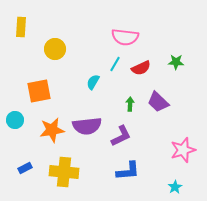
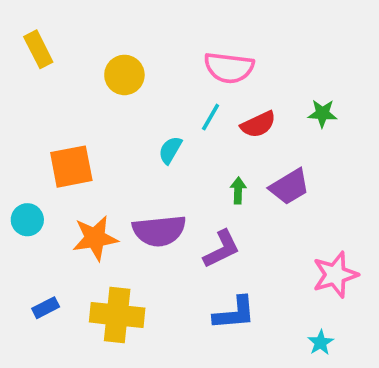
yellow rectangle: (21, 27) -> (38, 49), turned -30
yellow circle: (55, 49) -> (124, 75), moved
purple trapezoid: (158, 102) -> (289, 187), turned -75

